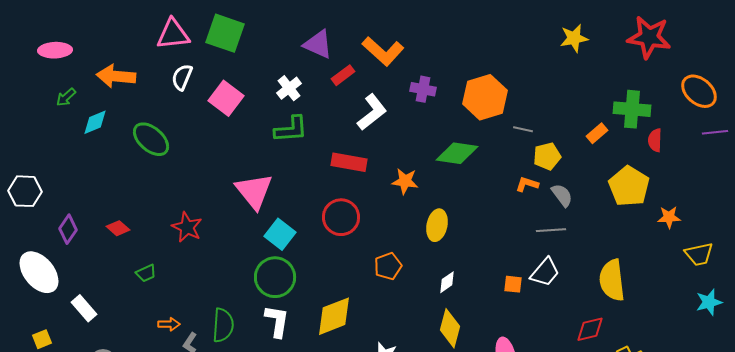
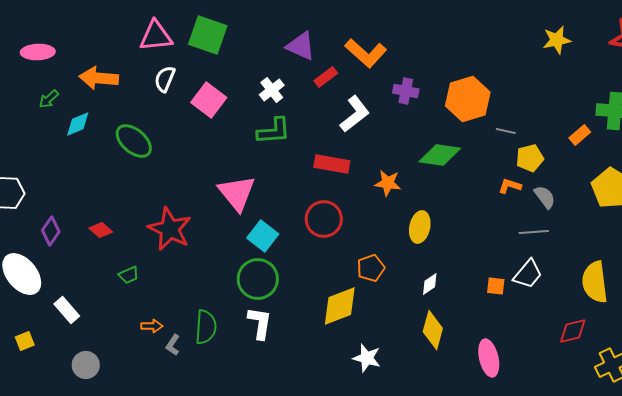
red star: (187, 227) -> (170, 229), size x1.4
yellow diamond: (334, 316) -> (340, 306), moved

